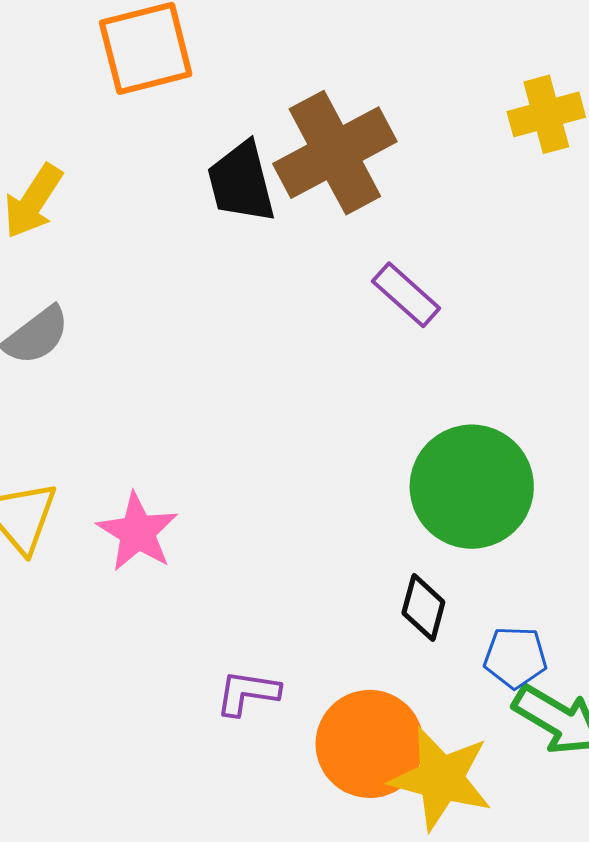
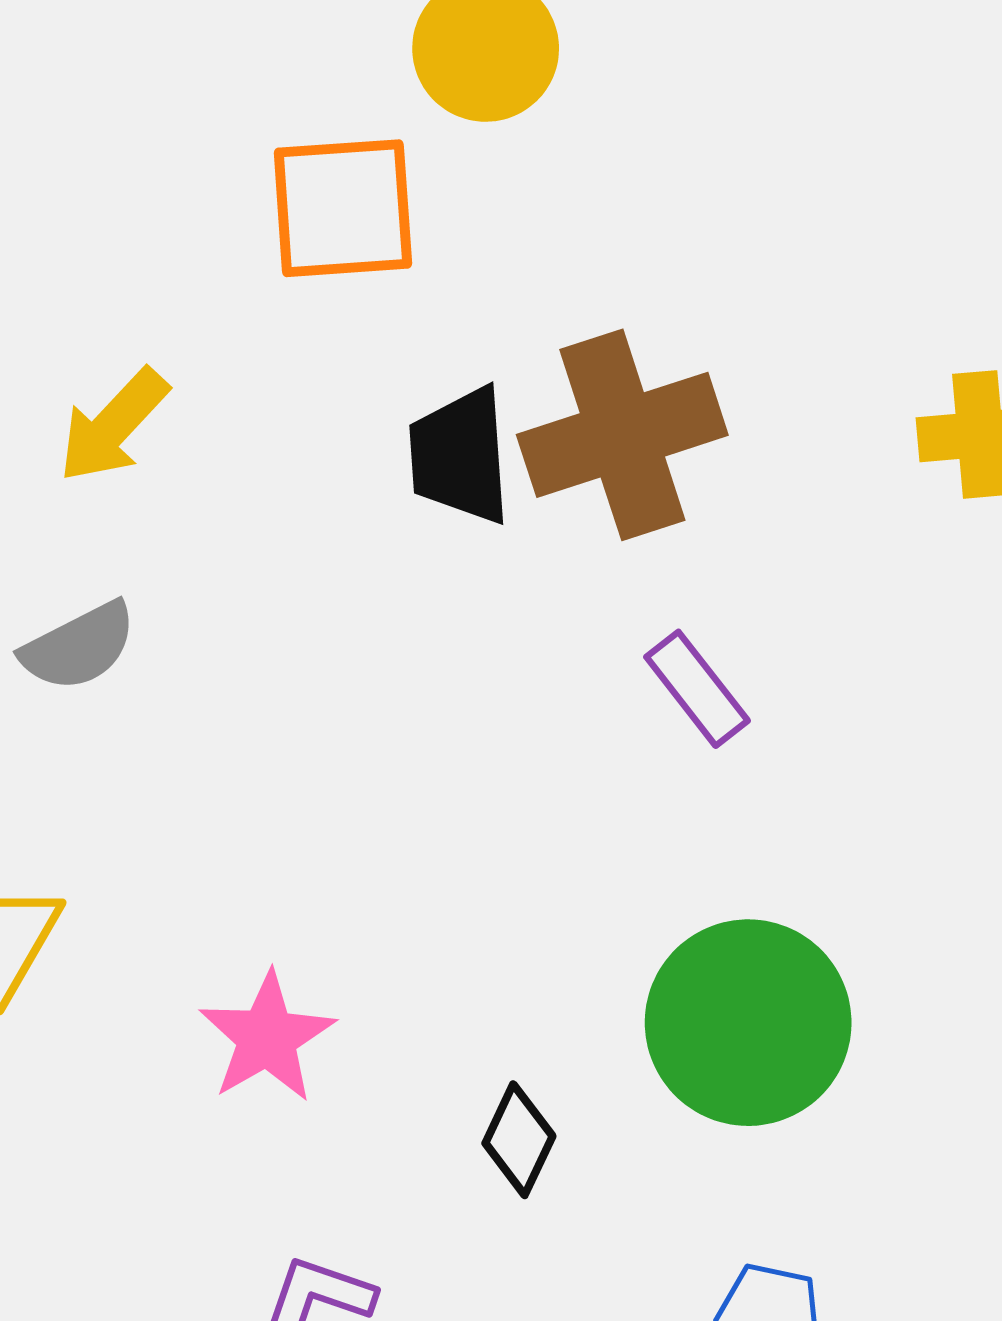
pink star: (137, 532) -> (267, 1037), moved
black diamond: (423, 607) -> (519, 1140), moved

